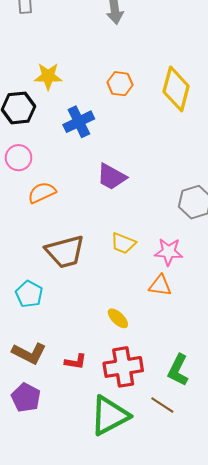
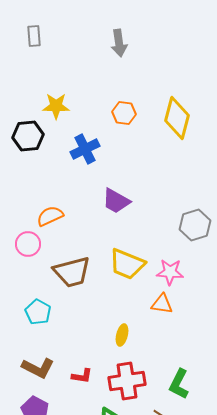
pink circle: (19, 158) -> (28, 244), moved
yellow trapezoid: (123, 243) -> (127, 264), size x1.5
yellow ellipse: (118, 318) -> (122, 335), turned 60

